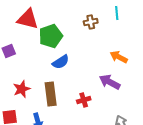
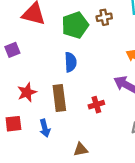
green pentagon: (51, 36) -> (75, 25), moved
blue semicircle: (61, 62) -> (71, 62), turned -60

